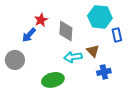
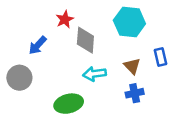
red star: (41, 20) -> (65, 19), moved
blue rectangle: (117, 35) -> (161, 57), moved
brown triangle: (93, 51) -> (132, 66), moved

